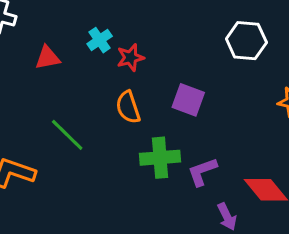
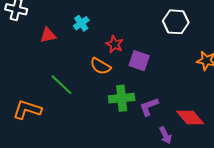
red star: (130, 58) -> (114, 44), moved, turned -30
orange semicircle: (128, 107) -> (100, 66), turned -40

